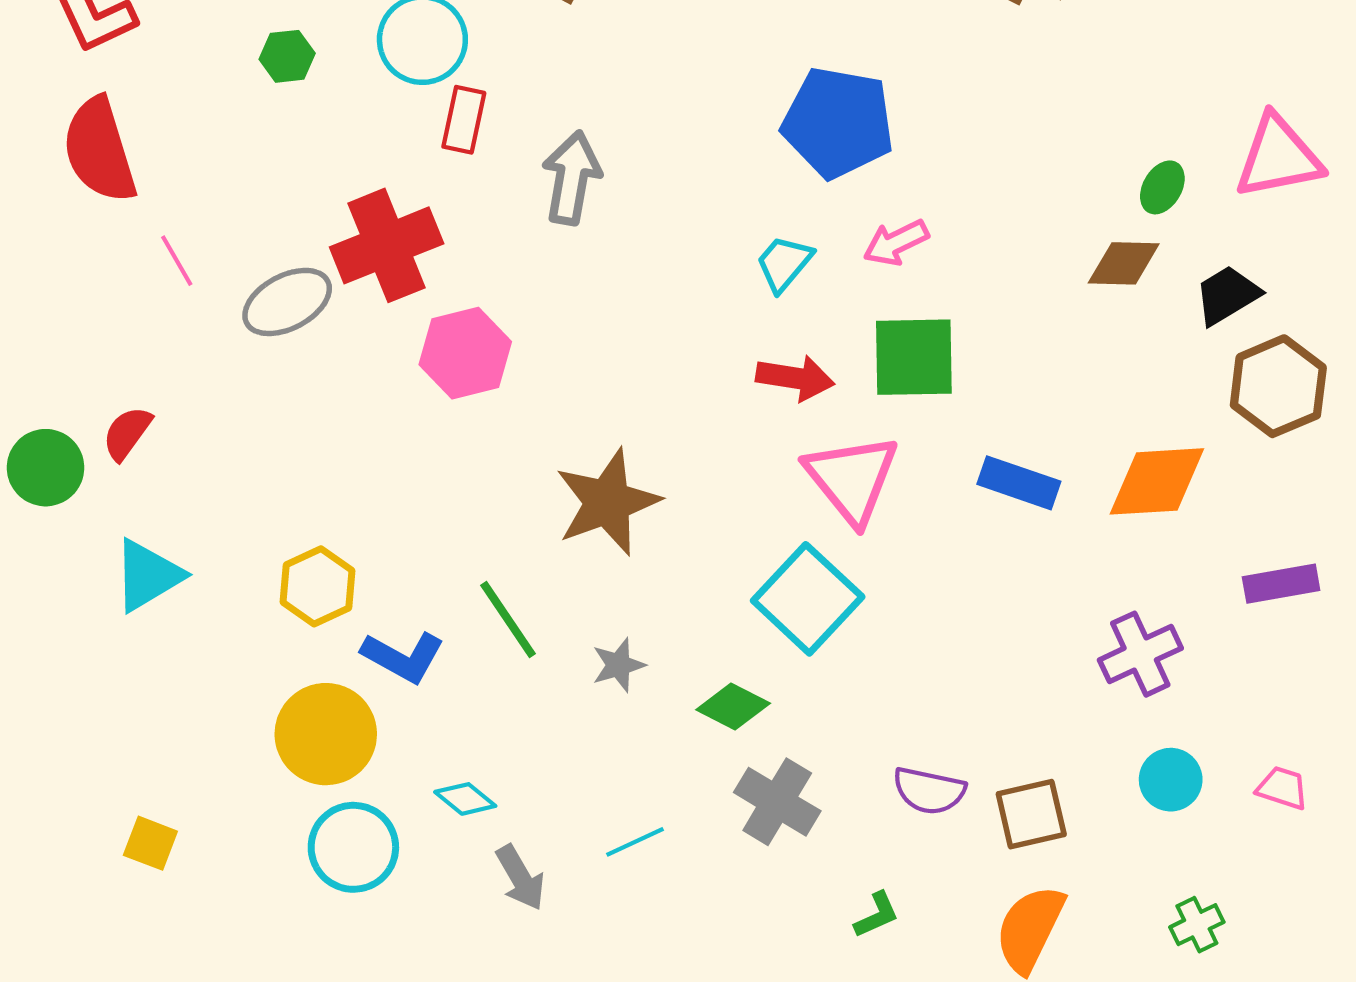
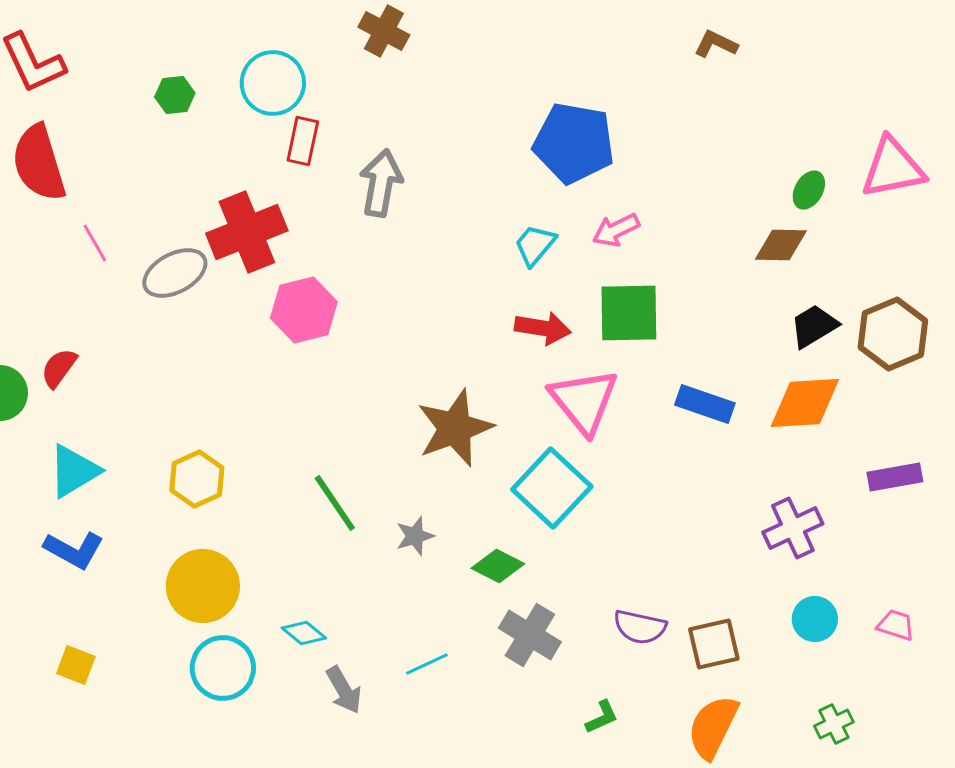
black trapezoid: (1227, 295) -> (814, 326), moved
brown star: (607, 502) -> (455, 428), moved
blue L-shape: (403, 657) -> (74, 550), moved

